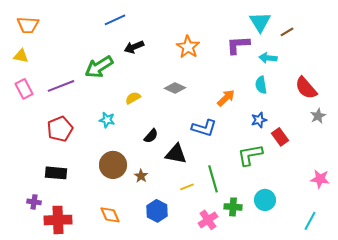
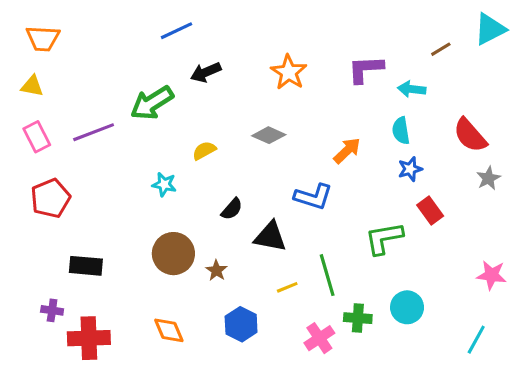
cyan triangle: (260, 22) -> (490, 29), moved, turned 35
blue star: (259, 120) -> (410, 169), moved
red pentagon: (60, 129) -> (51, 198), moved

